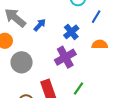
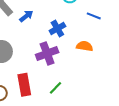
blue line: (96, 17) -> (94, 16), moved, turned 72

